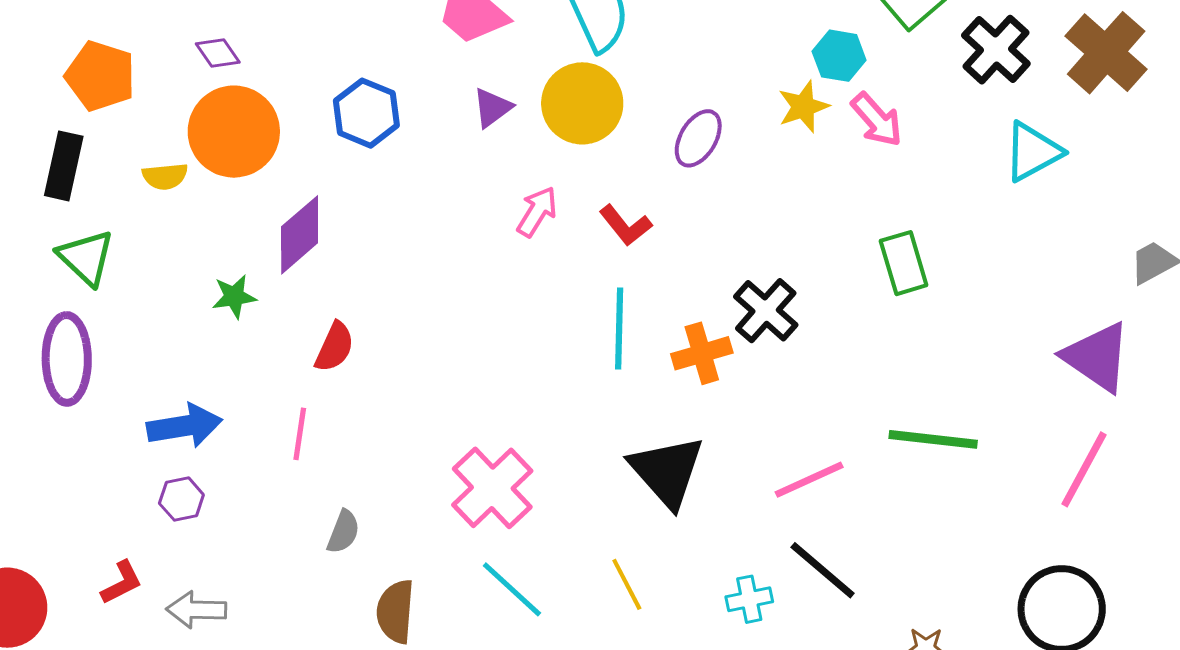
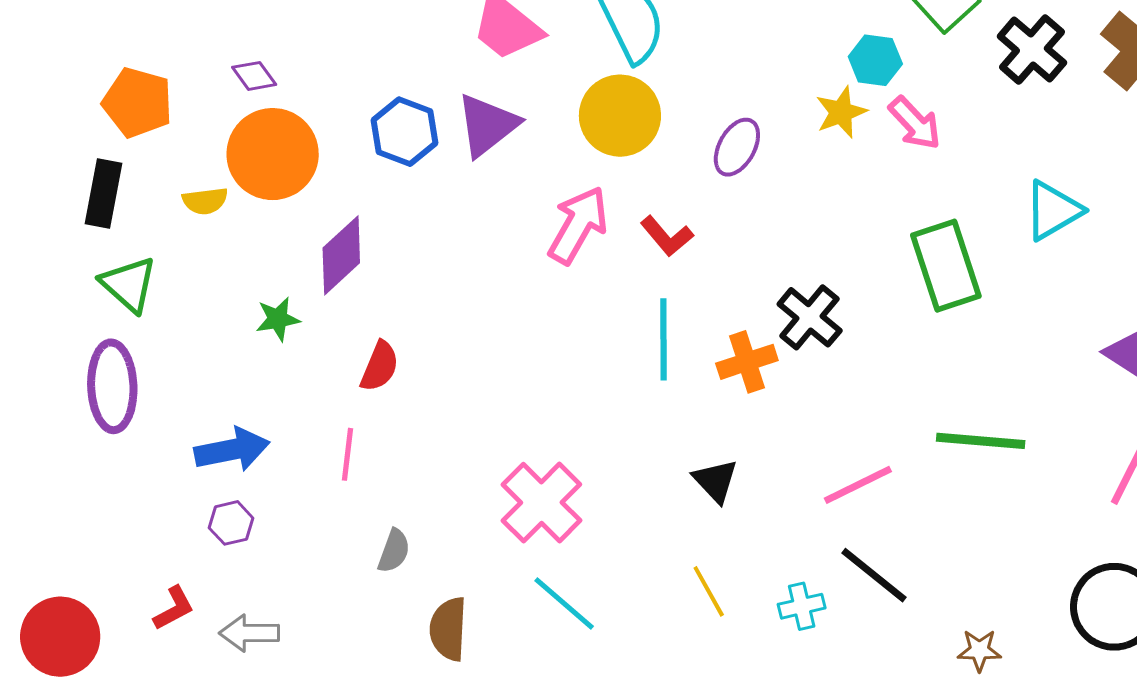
purple triangle: (492, 108) -> (487, 125), moved, size x1.6
cyan triangle: (1033, 152) -> (1053, 211), moved
pink arrow: (537, 212) -> (578, 225), size x1.5
green rectangle: (904, 263) -> (946, 266), size x1.4
black triangle: (667, 471) -> (715, 481), size x0.6
yellow line: (627, 584) -> (709, 591), moved

